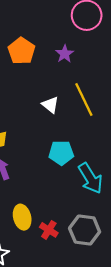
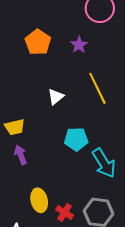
white triangle: (50, 105) -> (56, 97), moved, turned 42

